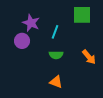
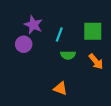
green square: (82, 15) -> (93, 31), moved
green semicircle: (56, 55) -> (68, 55), moved

